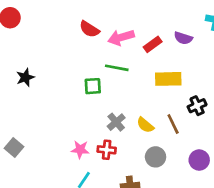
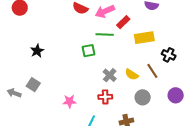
red rectangle: (153, 44) -> (123, 22), moved
black cross: (197, 106) -> (169, 55), turned -32
gray square: (14, 147) -> (33, 85), moved
pink star: (80, 150) -> (70, 101), moved

